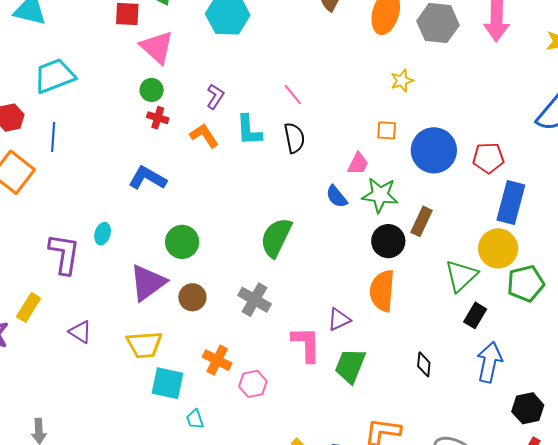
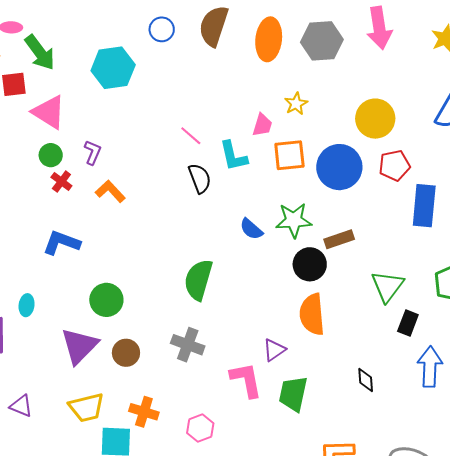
purple L-shape: (215, 97) -> (93, 152), moved
red cross: (158, 118) -> (61, 181), turned 30
cyan L-shape: (249, 130) -> (233, 156), moved
orange square: (387, 130) -> (289, 155), size x1.6
pink trapezoid: (358, 164) -> (262, 125), moved
brown rectangle: (421, 221) -> (339, 239), turned 56
yellow circle: (498, 248) -> (375, 119), moved
orange cross: (217, 360) -> (144, 412), moved

